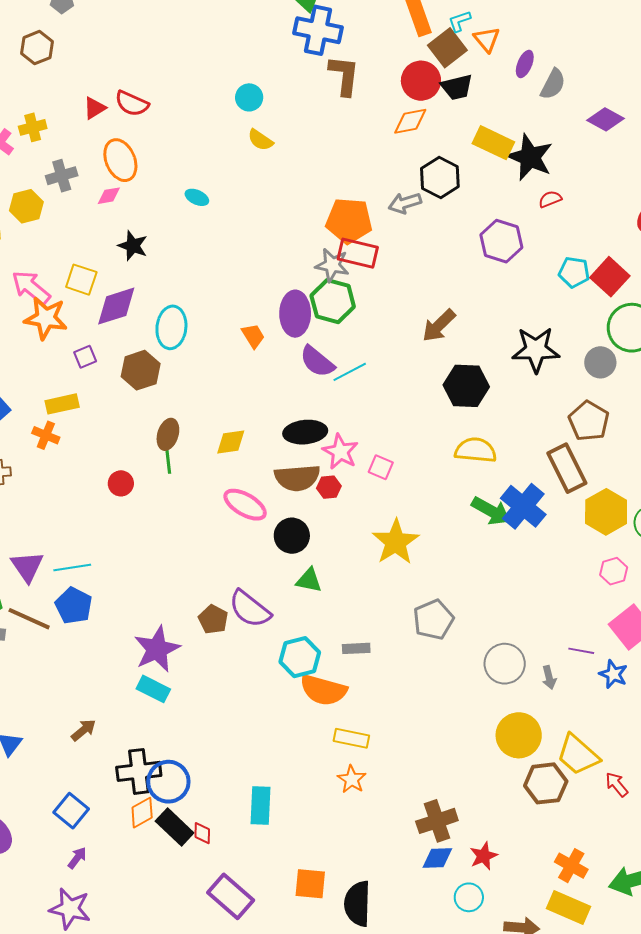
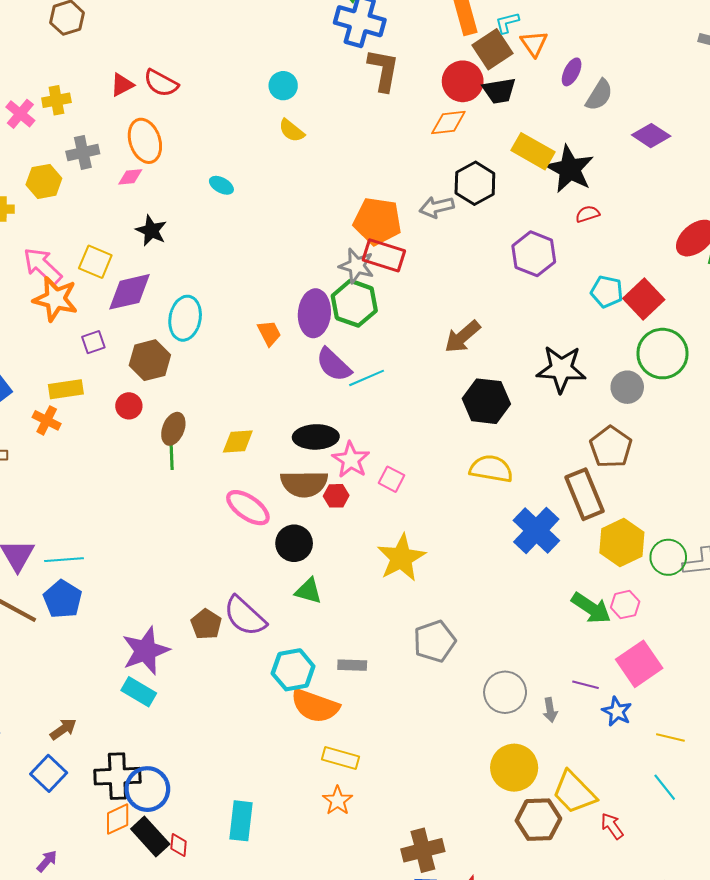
red circle: (121, 483) -> (129, 406), moved
green arrow: (491, 511) -> (591, 608), moved
blue square: (71, 811) -> (49, 773), moved

